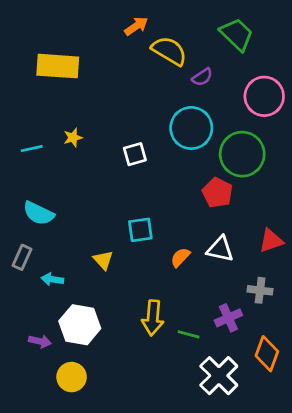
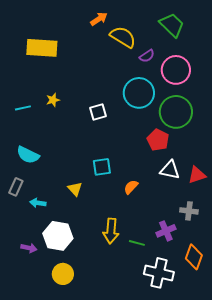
pink circle: (264, 96) -> (176, 70), moved
white triangle: (220, 249) -> (170, 170), moved
white cross: (219, 376) -> (159, 273), turned -32
yellow circle: (72, 377) -> (63, 274), moved

